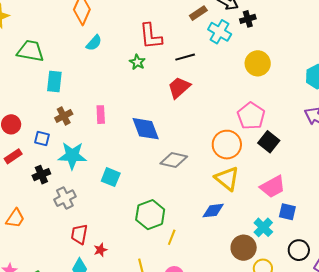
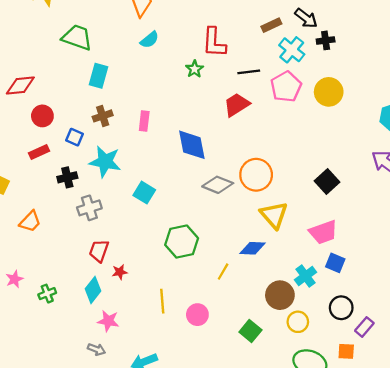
pink pentagon: (251, 116) -> (286, 87), moved
orange circle: (227, 145) -> (256, 175), moved
yellow line: (172, 237) -> (223, 272), moved

